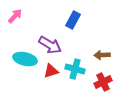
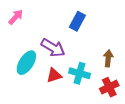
brown arrow: (102, 55) -> (108, 58), turned 98
cyan ellipse: (25, 59) -> (26, 63), turned -70

